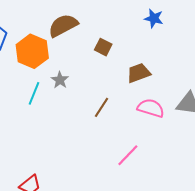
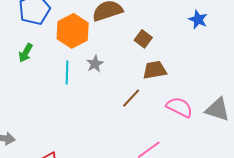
brown trapezoid: (139, 73) -> (155, 70), moved
cyan line: (34, 93) -> (67, 72), turned -30

